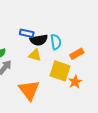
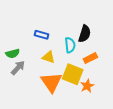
black semicircle: (39, 40) -> (85, 34), moved, turned -66
orange triangle: (29, 90) -> (51, 82), moved

